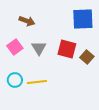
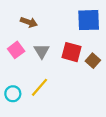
cyan circle: (15, 80) -> (13, 94), moved
yellow line: (37, 82) -> (40, 87), turned -42

